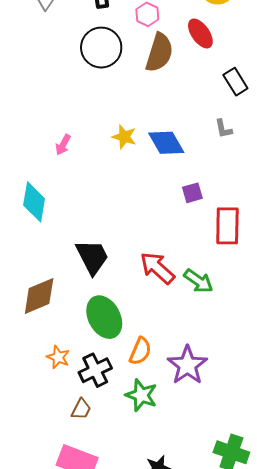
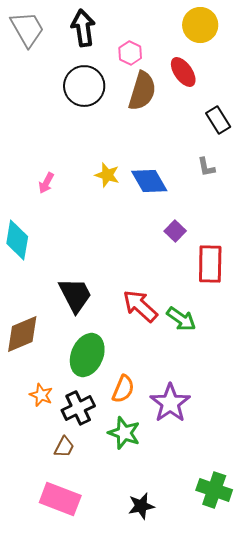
purple square: (192, 193) -> (175, 231), turned -30
green ellipse: (104, 317) -> (87, 355), turned 51

